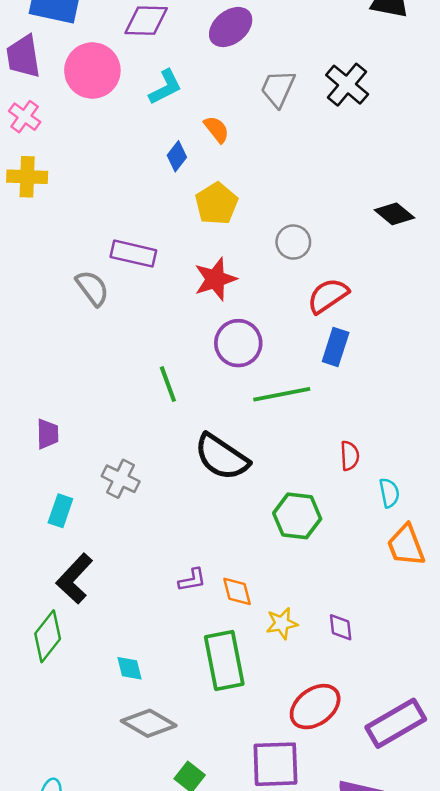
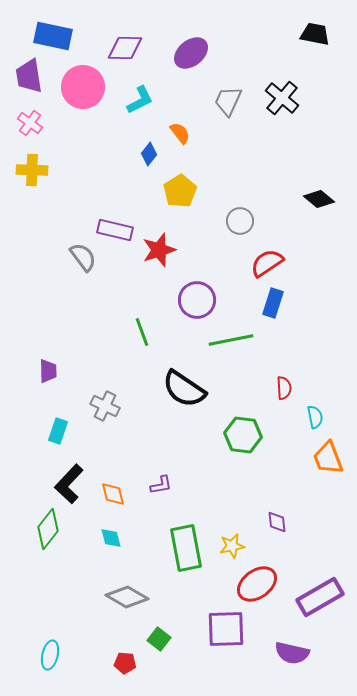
red star: (215, 279) -> (159, 250), moved
orange diamond: (237, 591) -> (113, 494), moved
yellow star: (282, 623) -> (232, 546), moved
cyan diamond: (130, 668) -> (111, 538), moved

